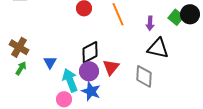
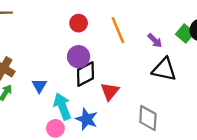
purple arrow: (150, 23) -> (155, 40), turned -48
purple circle: (89, 71) -> (79, 57), moved
gray diamond: (144, 76) -> (148, 118), moved

